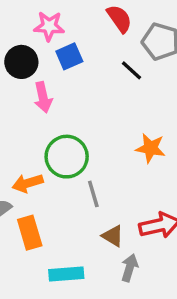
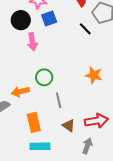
green circle: (67, 157) -> (44, 77), size x0.7
orange rectangle: (30, 233) -> (34, 122), moved
gray arrow: (130, 268) -> (87, 146), moved

